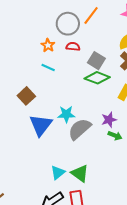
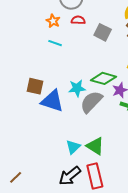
green diamond: (97, 78) -> (103, 78), moved
brown square: (26, 96) -> (35, 86), moved, turned -30
blue triangle: (41, 125) -> (52, 101), turned -45

